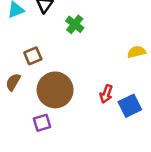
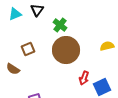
brown semicircle: (13, 82) -> (13, 69), turned -88
brown circle: (55, 90) -> (66, 50), moved

